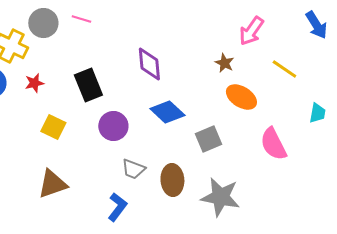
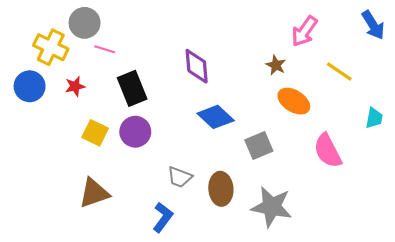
pink line: (81, 19) -> (105, 49), moved
purple circle: (113, 126) -> (135, 132), moved

